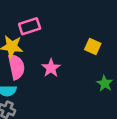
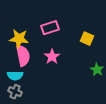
pink rectangle: (30, 26) -> (50, 28), moved

